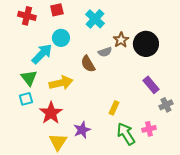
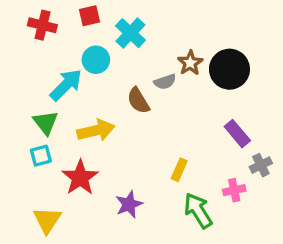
cyan cross: (95, 19) -> (130, 33), moved
pink cross: (149, 129) -> (234, 190), moved
yellow triangle: (58, 142) -> (47, 220), moved

